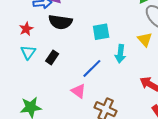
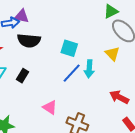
cyan square: (101, 32) -> (69, 48), turned 30
blue line: (92, 68) -> (72, 73), moved

